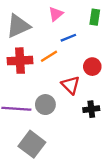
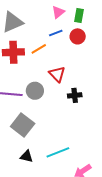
pink triangle: (56, 14) -> (58, 12), moved
red circle: (92, 67) -> (78, 36), moved

